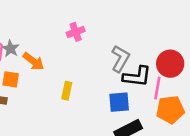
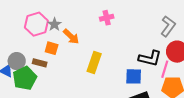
gray L-shape: (120, 59) -> (168, 26), moved
yellow rectangle: (67, 91) -> (94, 63), size x1.5

